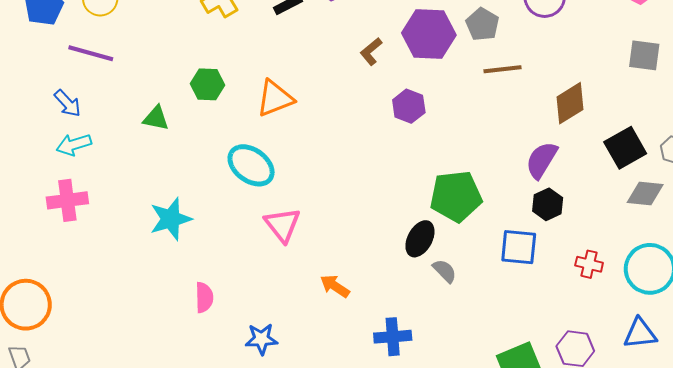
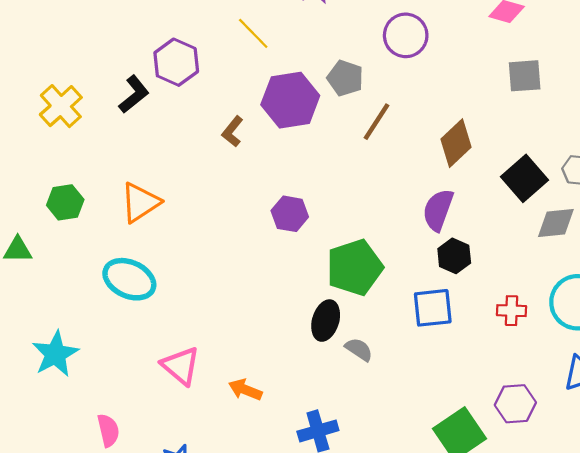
brown line: (502, 69) -> (376, 122), turned -39
purple hexagon: (409, 106) -> (290, 214), moved
pink triangle: (282, 225) -> (181, 366), moved

